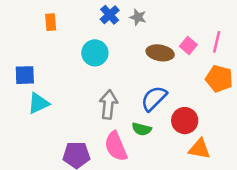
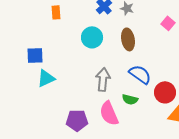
pink square: (188, 46) -> (168, 23), moved
brown ellipse: (160, 53) -> (128, 39), moved, turned 70
blue semicircle: (154, 98) -> (140, 74), turned 80

